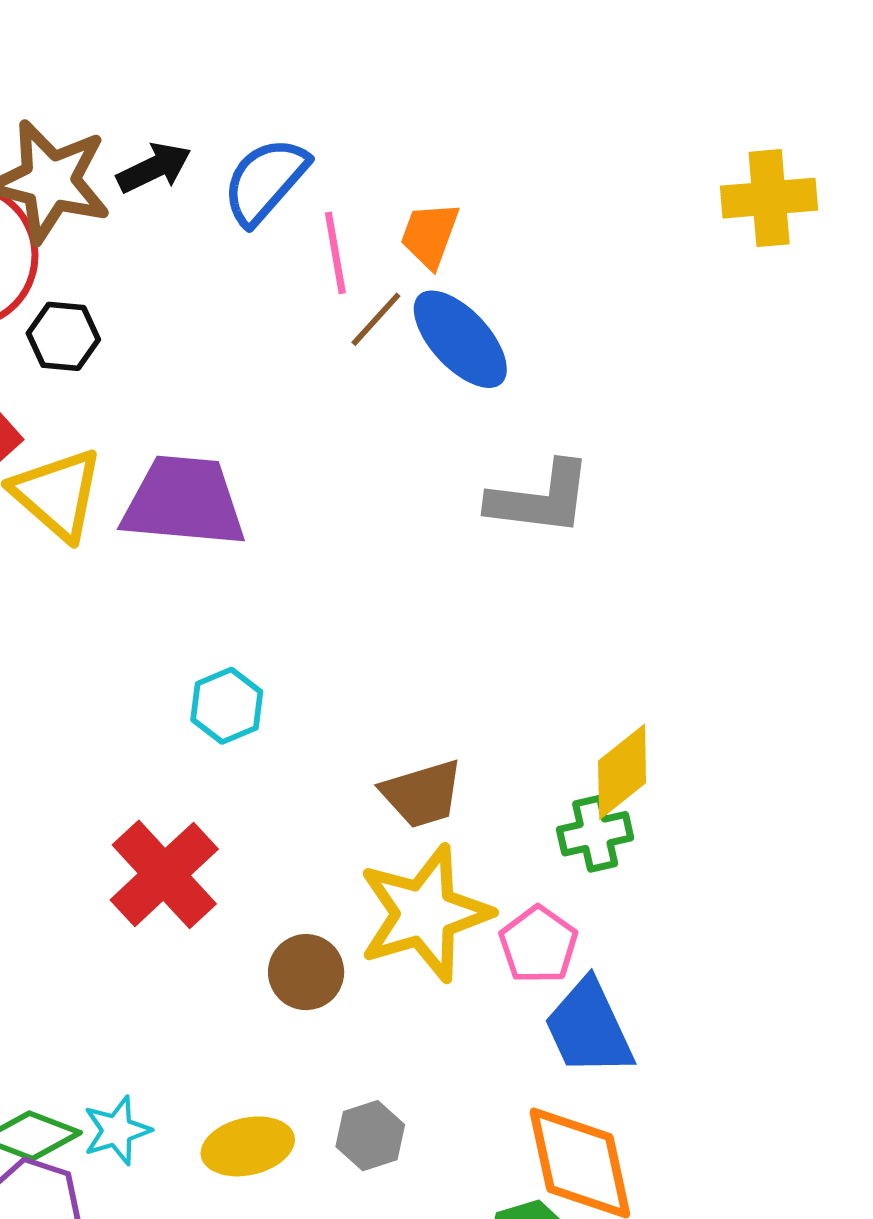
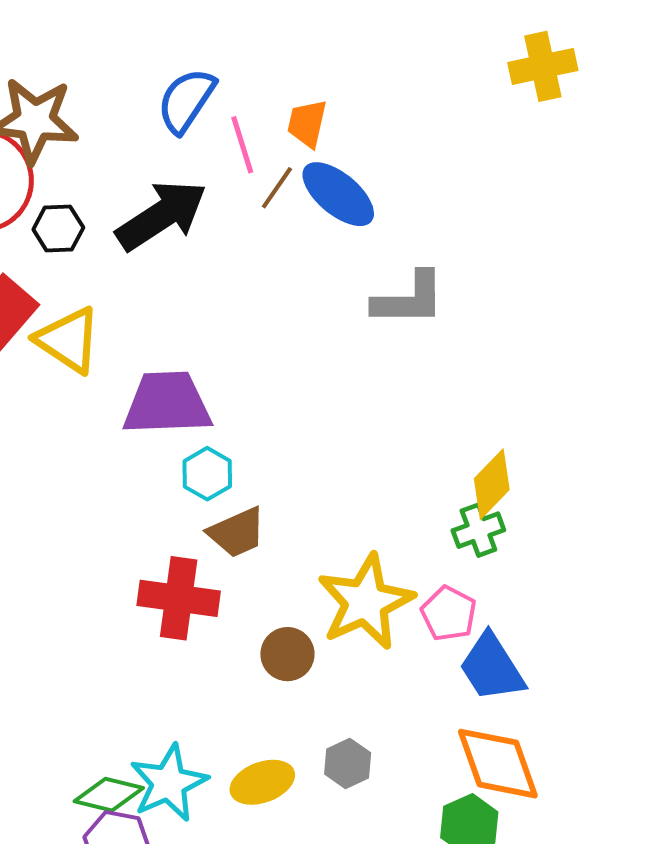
black arrow: (154, 168) -> (161, 215), moved, size x1.8
purple trapezoid: (184, 502) -> (167, 403), moved
brown trapezoid: (422, 794) -> (237, 532), moved
red cross: (164, 874) -> (179, 598), turned -32
cyan star: (117, 1130) -> (169, 783), size x1.6

